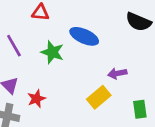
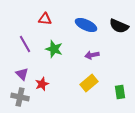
blue ellipse: (84, 36) -> (86, 25), moved
purple arrow: (117, 73) -> (92, 55), moved

